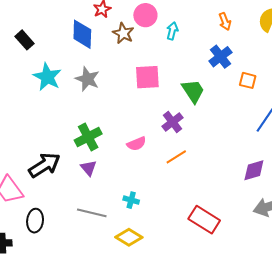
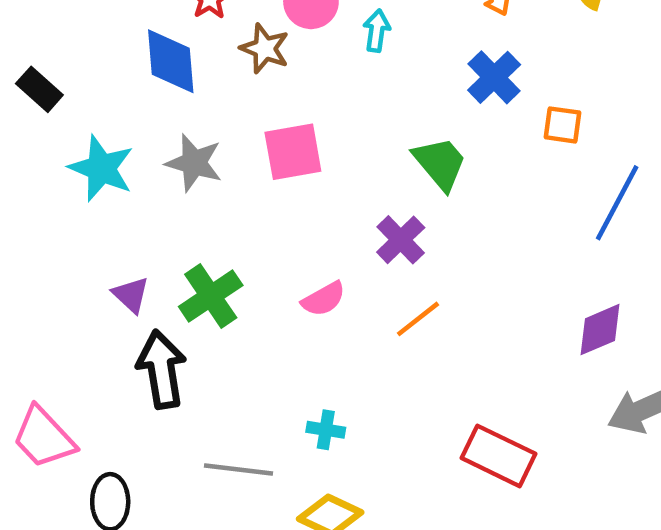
pink square: (147, 77) -> (293, 152), moved
black arrow: (44, 165) -> (162, 369), moved, turned -60
purple triangle: (89, 168) -> (131, 295), moved

